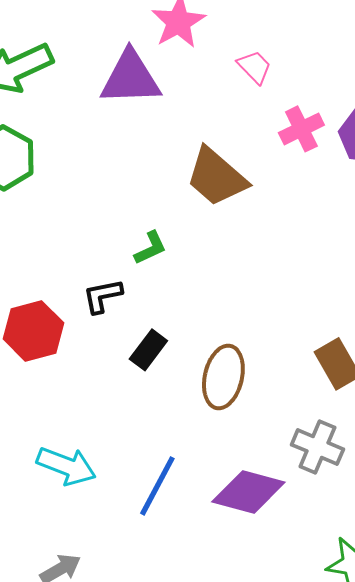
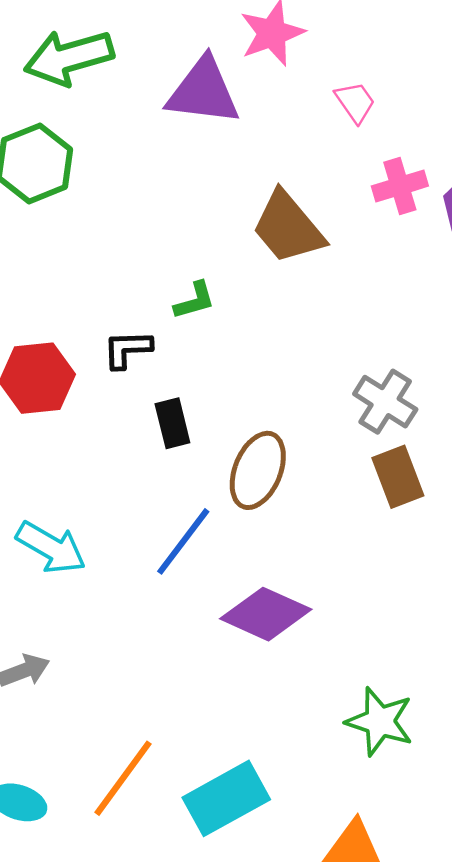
black rectangle: (148, 350) -> (172, 423), turned -60
gray cross: (317, 447) -> (385, 402), moved
blue line: (157, 486) -> (183, 541), moved

